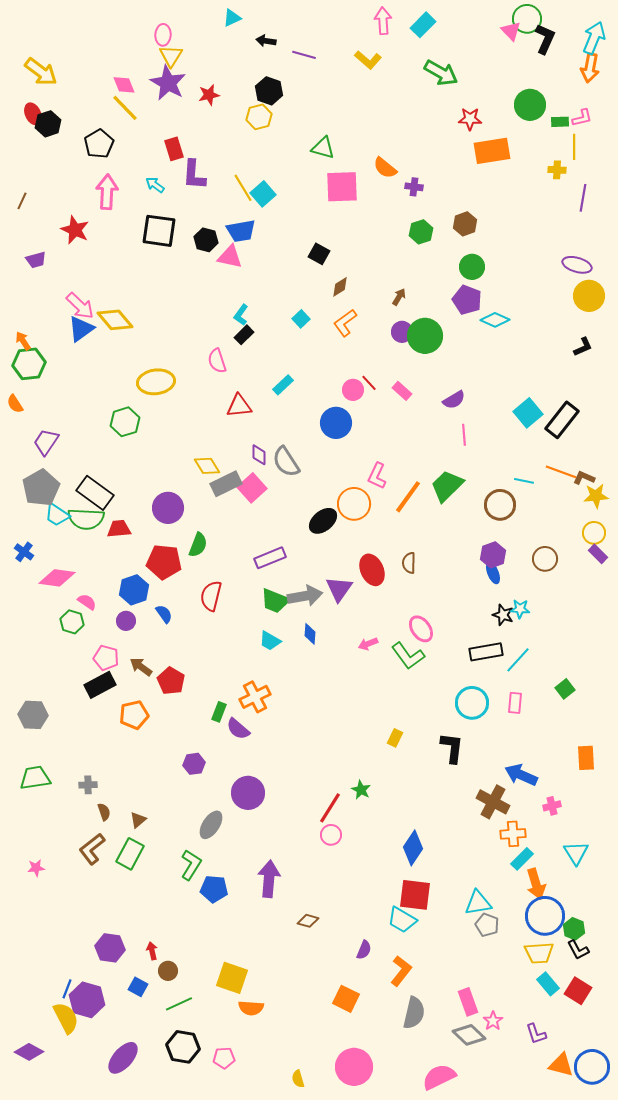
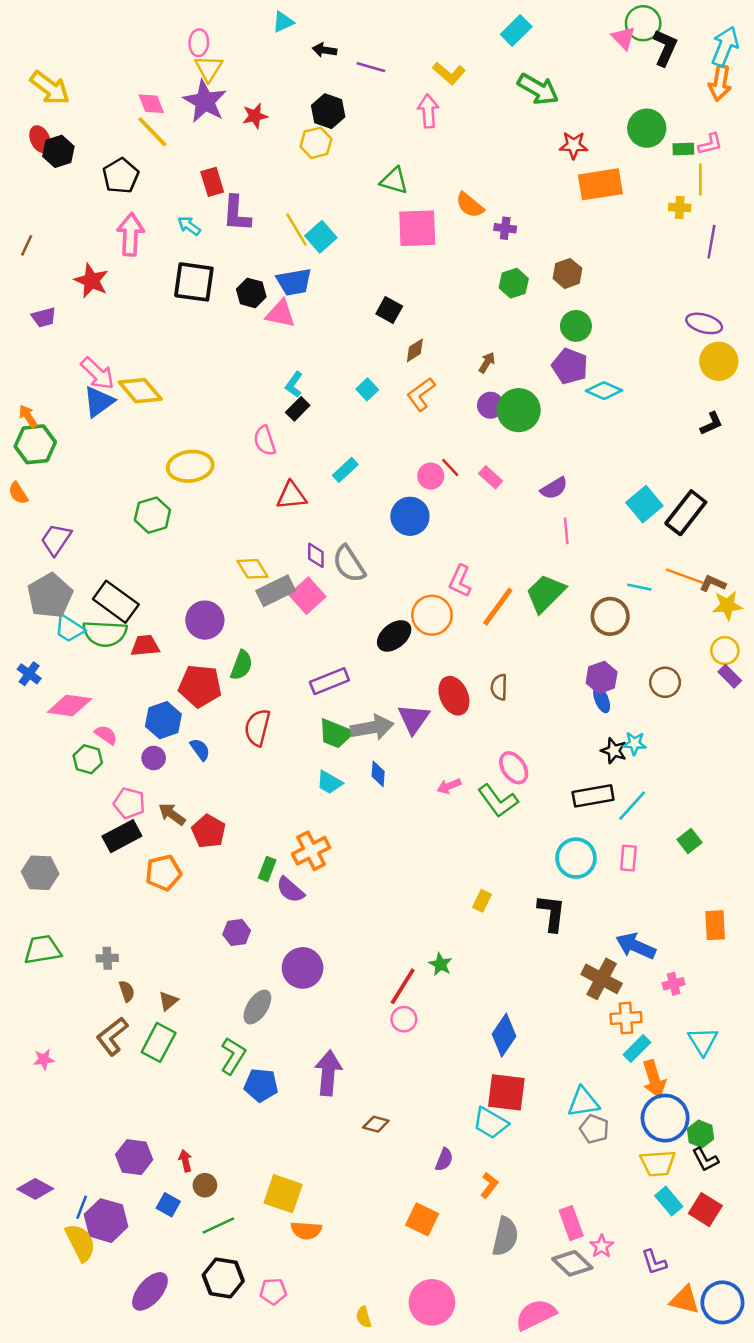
pink arrow: (383, 21) -> (428, 111), moved
orange L-shape: (401, 971) -> (489, 1185), size x0.7
purple diamond: (29, 1052) -> (35, 1189), moved

